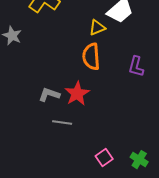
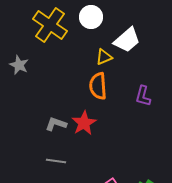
gray line: (62, 123) -> (56, 161), moved

